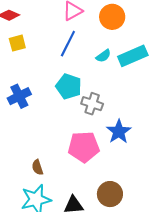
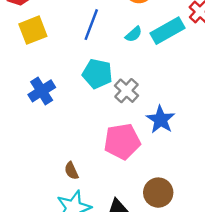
yellow square: (17, 43) -> (33, 30), size x1.4
gray cross: (92, 104) -> (126, 91), turned 30

